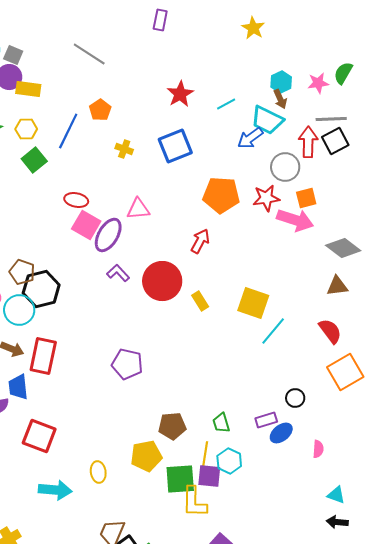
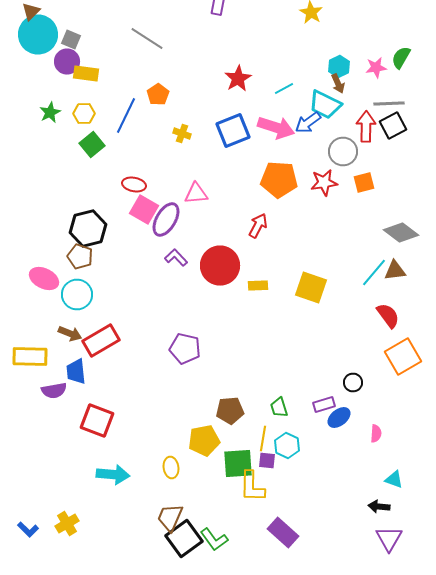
pink arrow: (295, 220) -> (276, 128), moved
black hexagon: (41, 289) -> (88, 228), moved
yellow rectangle: (200, 301) -> (258, 286), turned -60
cyan line: (273, 331) -> (374, 272), moved
red rectangle: (43, 356) -> (101, 340), turned 48
yellow ellipse: (98, 472) -> (171, 468), moved
purple square: (209, 476) -> (267, 460), size x0.7
black arrow: (337, 522) -> (379, 506), moved

